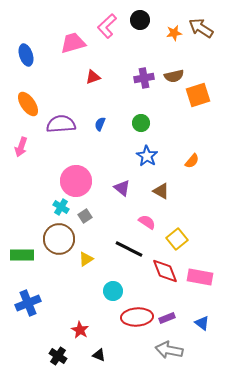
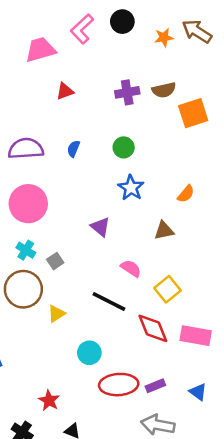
pink circle: (76, 181) -> (28, 204), moved
brown triangle: (161, 191) -> (164, 231), moved, turned -42

